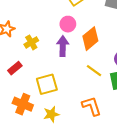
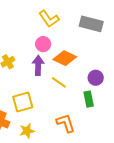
orange diamond: (90, 39) -> (65, 58), turned 65
yellow line: (94, 71) -> (59, 82), moved

